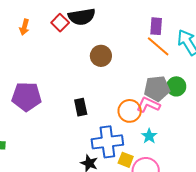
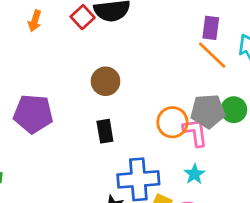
brown circle: (101, 56) -> (106, 81), moved
pink L-shape: (148, 105) -> (195, 132), turned 55
orange circle: (130, 111) -> (172, 122), moved

